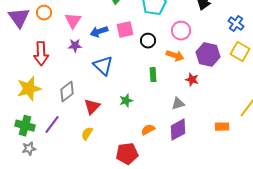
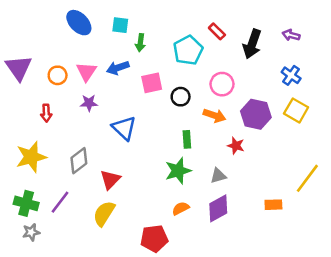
orange circle: (44, 13) -> (58, 75), moved
blue arrow: (99, 32) -> (118, 68), moved
red arrow: (41, 54) -> (46, 113), size x0.6
green star: (126, 101) -> (178, 171), moved, size x1.5
yellow semicircle: (87, 134) -> (104, 213), size x1.5

